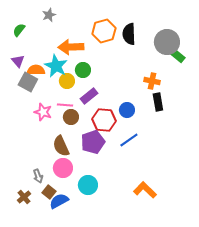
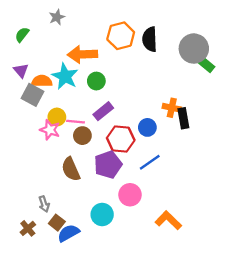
yellow circle: (67, 81) -> (57, 117), moved
orange cross: (152, 81) -> (172, 108), moved
pink circle: (63, 168) -> (130, 195), moved

